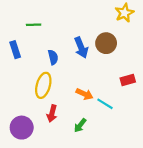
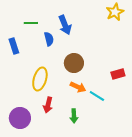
brown circle: (106, 43) -> (74, 63), moved
blue arrow: (81, 47) -> (65, 25), moved
blue semicircle: (53, 57) -> (49, 39), moved
green arrow: (80, 125) -> (74, 116), turned -40

